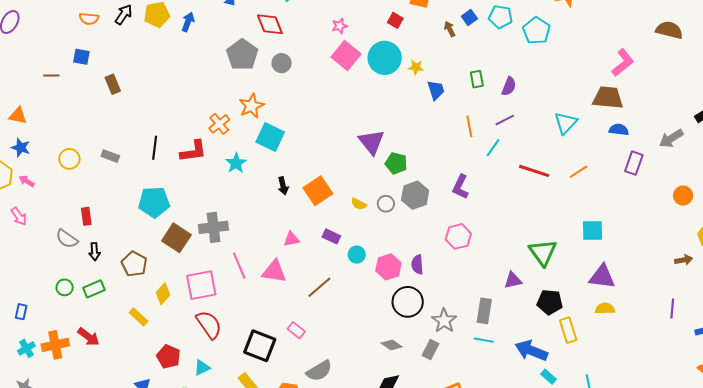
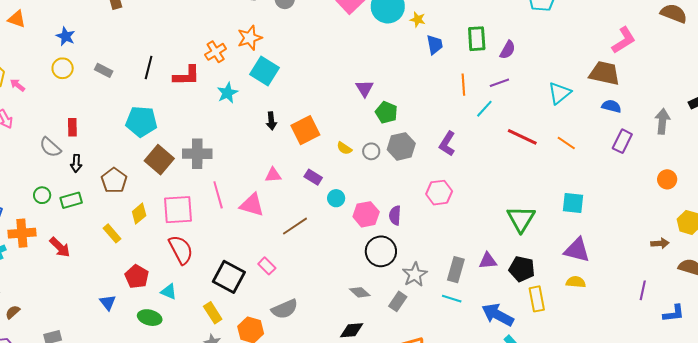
green rectangle: (477, 79) -> (477, 39), size x1.4
gray arrow: (671, 139) -> (662, 121), turned 120
purple triangle: (371, 142) -> (364, 88), size x0.7
blue star: (21, 148) -> (66, 36), moved
orange line: (578, 172) -> (566, 143), turned 60
purple triangle: (513, 280) -> (488, 261), moved
orange cross: (55, 345) -> (22, 233), moved
cyan triangle: (202, 368) -> (169, 292), turned 42

